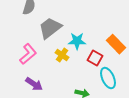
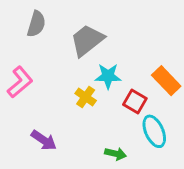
gray trapezoid: (50, 28) -> (87, 40), moved
pink L-shape: (28, 54) -> (20, 82), moved

